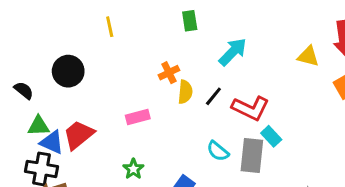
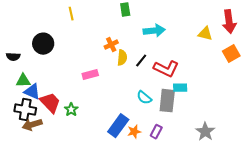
cyan arrow: (233, 52) -> (154, 31), turned 40
black semicircle: (24, 90) -> (13, 57), turned 144
red trapezoid: (79, 135) -> (50, 103), moved, turned 85
cyan rectangle: (271, 136) -> (180, 88), turned -48
green star: (133, 169) -> (71, 110), moved

